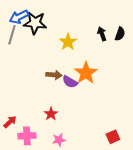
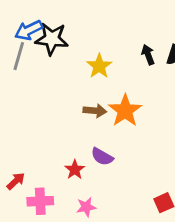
brown arrow: (54, 75) -> (95, 111), moved
purple semicircle: (70, 82) -> (102, 157), moved

